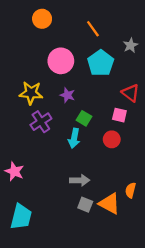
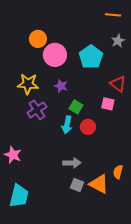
orange circle: (42, 19) -> (38, 39), moved
orange line: (93, 29) -> (113, 15), moved, turned -49
red circle: (112, 139) -> (88, 127), moved

